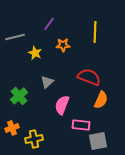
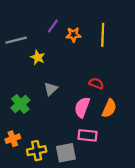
orange star: (63, 45) -> (73, 35), moved
red semicircle: (89, 77) -> (96, 83), size x0.6
pink semicircle: (62, 105) -> (82, 107), moved
gray square: (98, 141) -> (66, 153), moved

